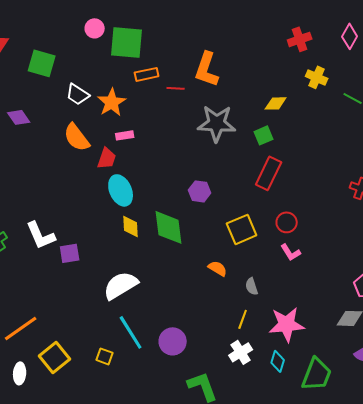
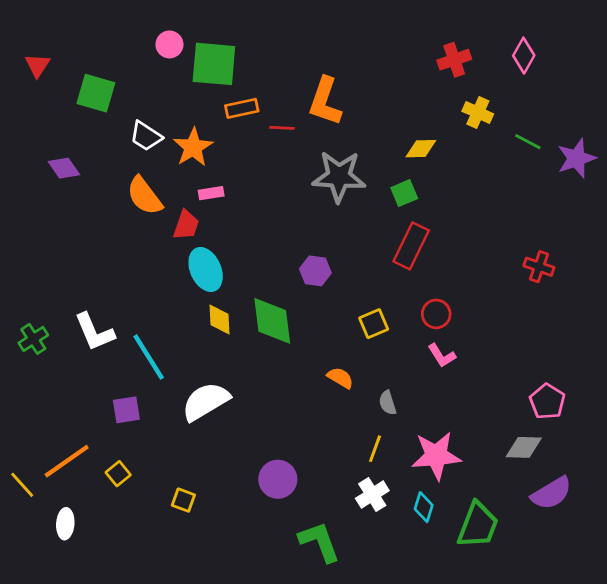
yellow square: (242, 229) -> (374, 324), size x0.7
purple square: (70, 253) -> (126, 410), moved
cyan line: (131, 332) -> (149, 357), moved
yellow square: (55, 357) -> (118, 474), moved, size x0.6

